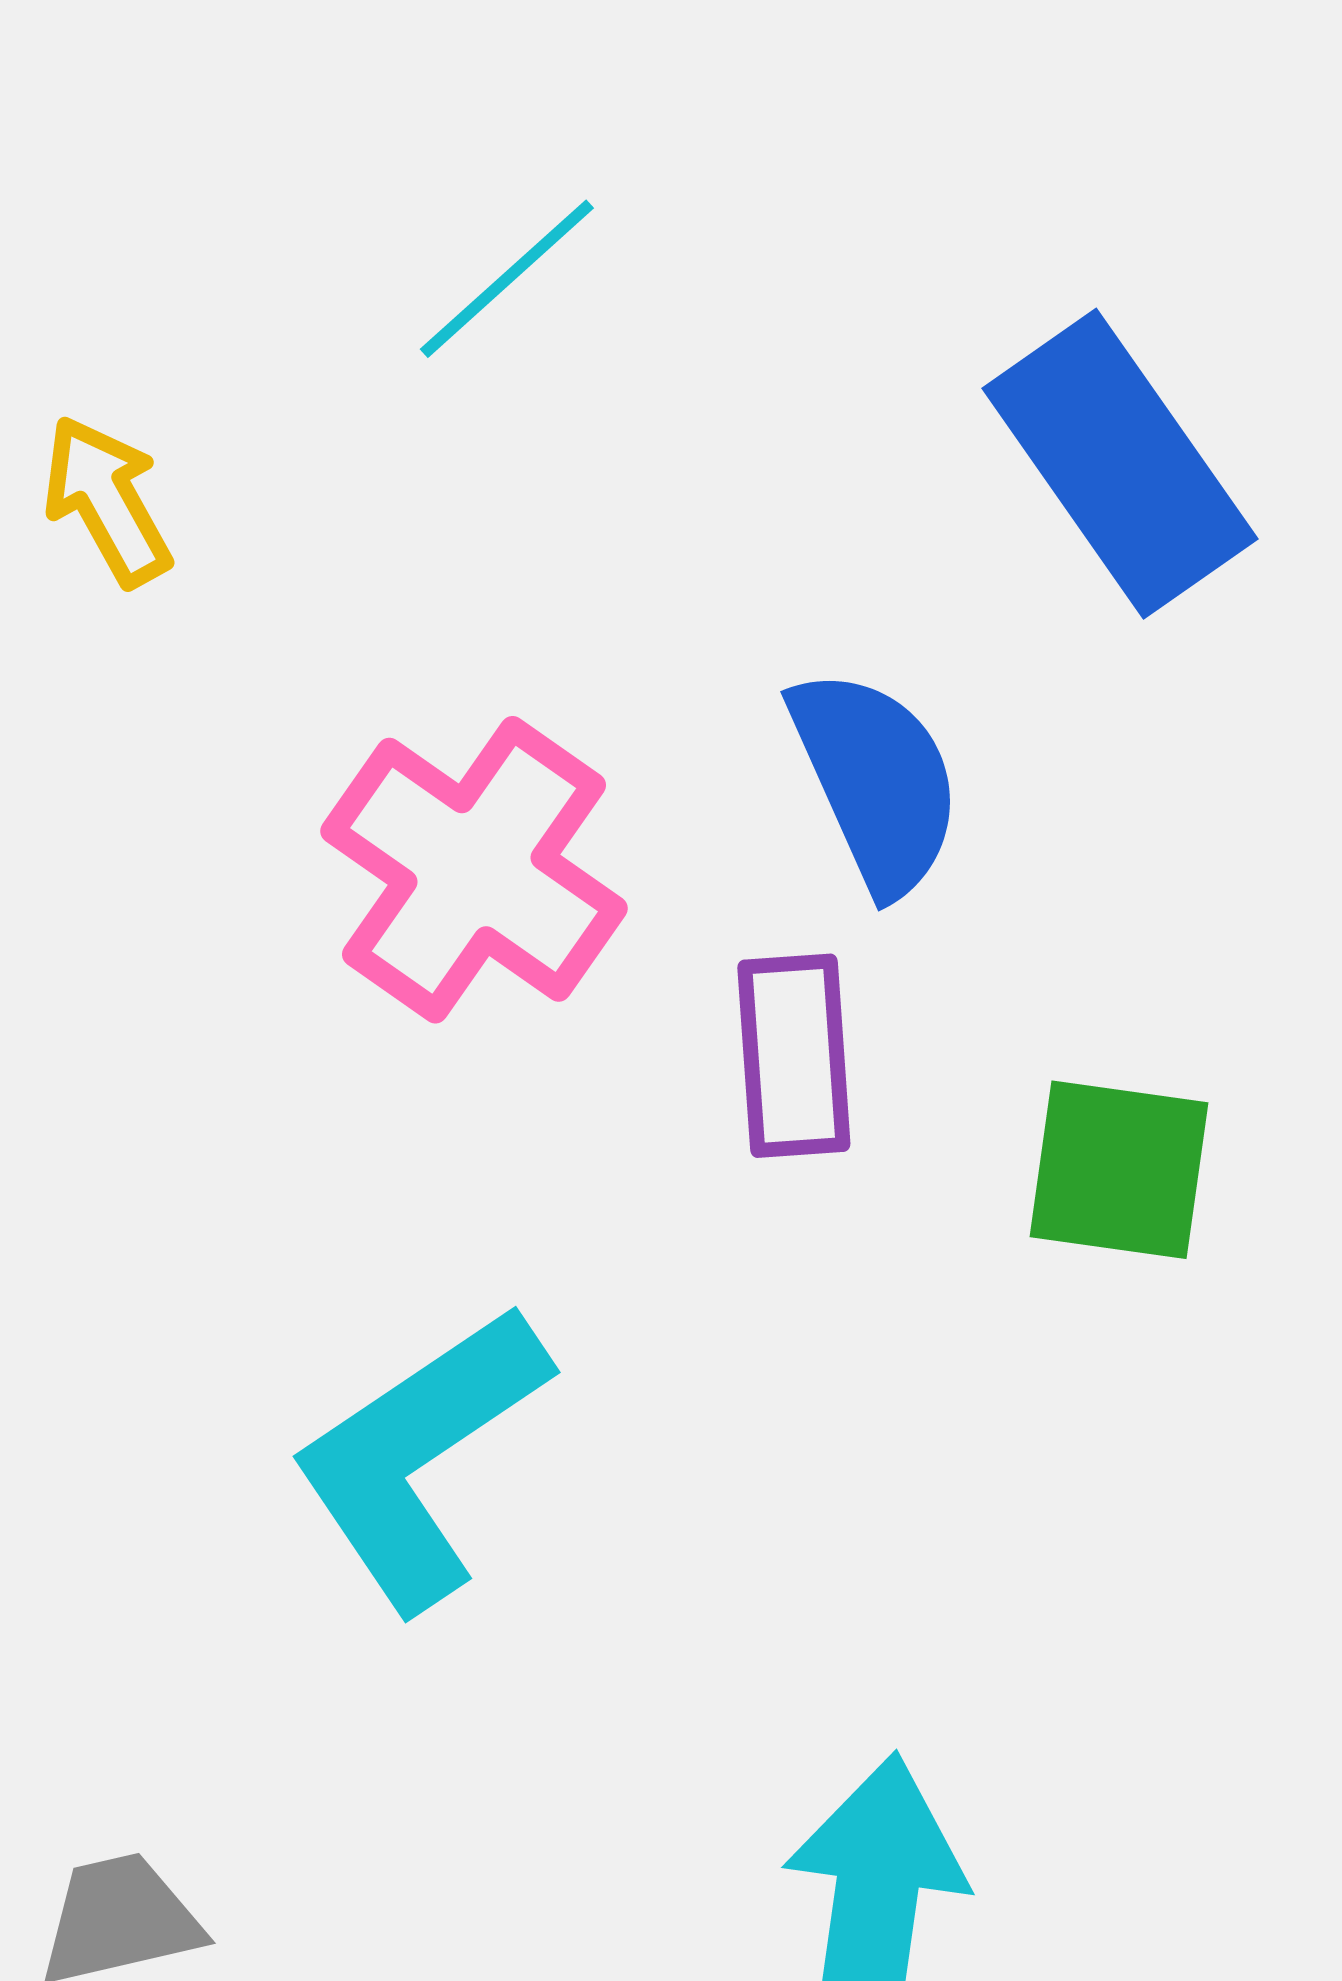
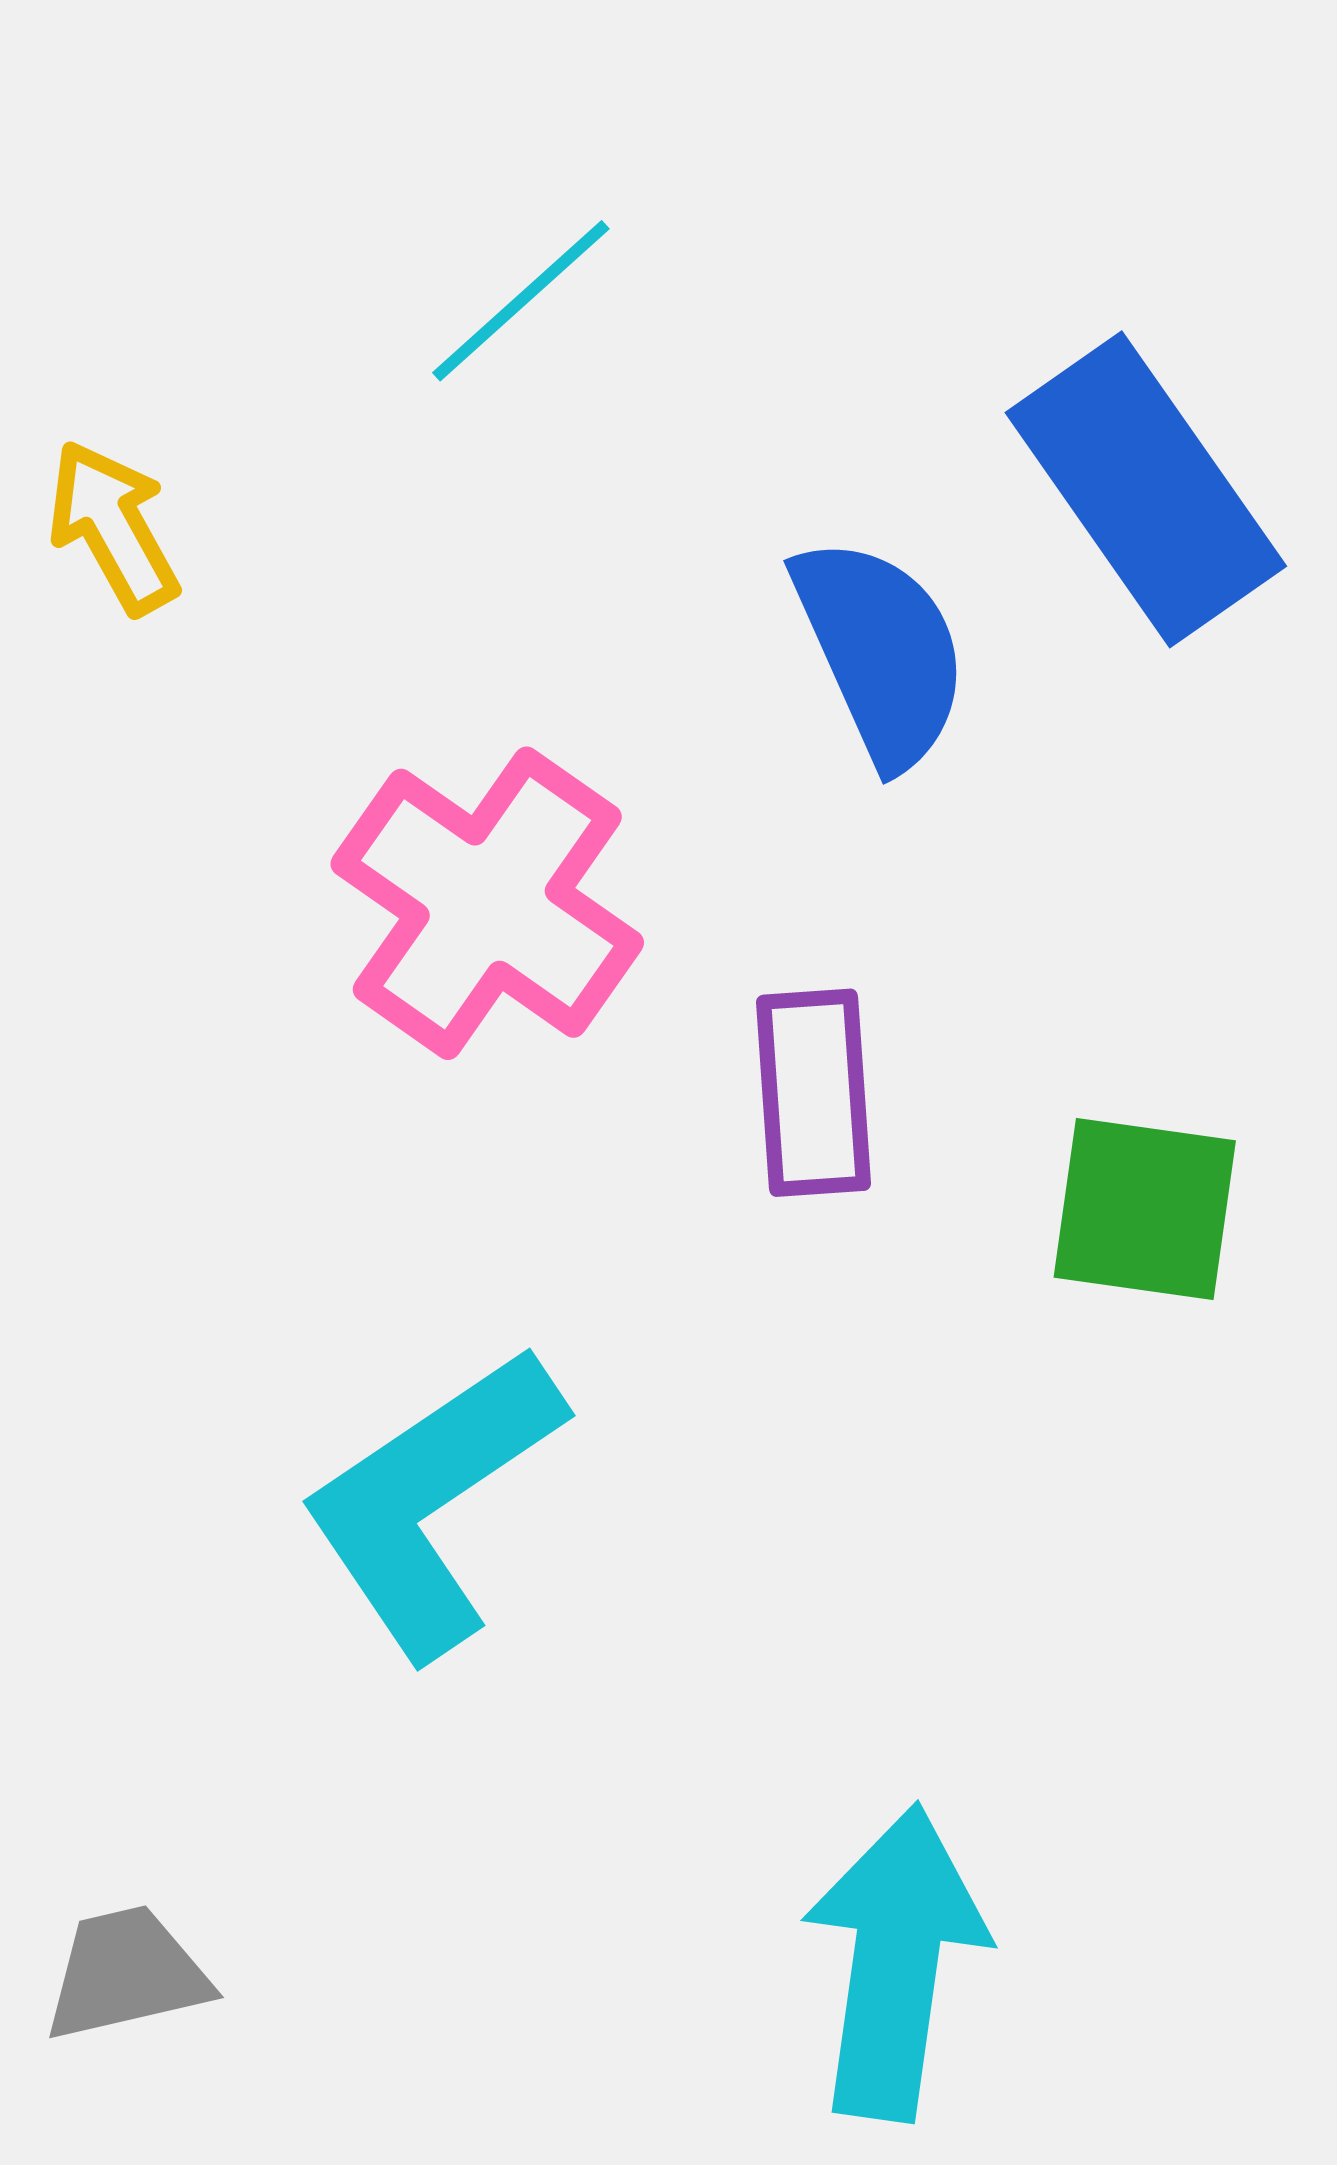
blue semicircle: (876, 781) -> (881, 651), moved

